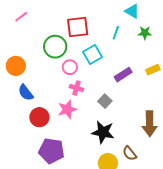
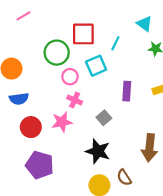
cyan line: (116, 33) -> (115, 43), moved
purple rectangle: (123, 75) -> (127, 91), turned -60
blue semicircle: (26, 93) -> (19, 99), turned -66

